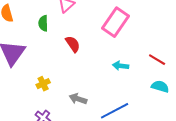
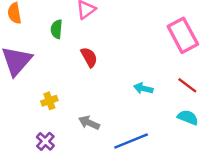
pink rectangle: (116, 22) -> (183, 35), moved, turned -68

